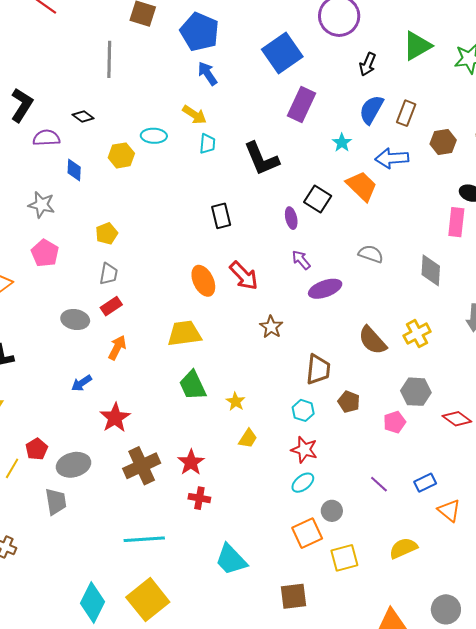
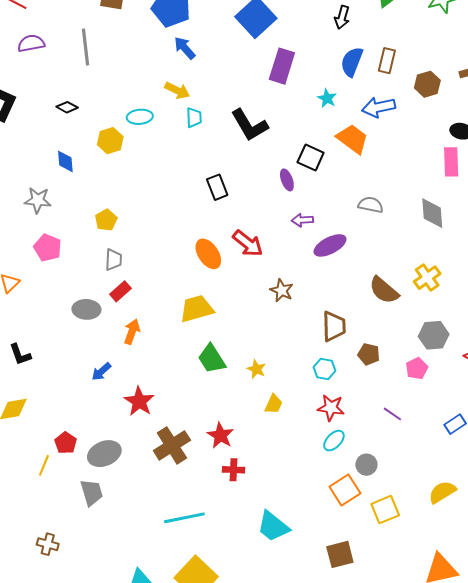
purple semicircle: (46, 138) -> (31, 43), moved
purple arrow: (301, 260) -> (302, 220), turned -45
purple line: (379, 484) -> (392, 414), moved

